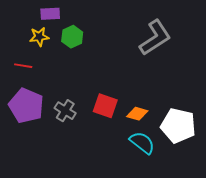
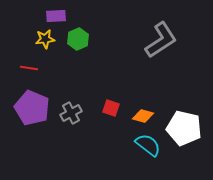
red square: (105, 106) -> (111, 108), size x0.7
gray cross: (65, 111) -> (71, 113), turned 30

